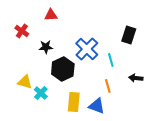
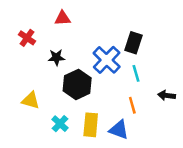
black rectangle: (129, 35) -> (134, 43), moved
cyan cross: (41, 93) -> (60, 124), moved

